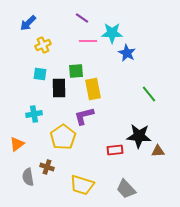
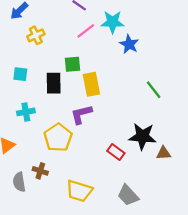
pink line: (88, 41) -> (86, 31), turned -36
cyan square: (40, 74) -> (20, 74), moved
red rectangle: (115, 150) -> (116, 152), turned 42

